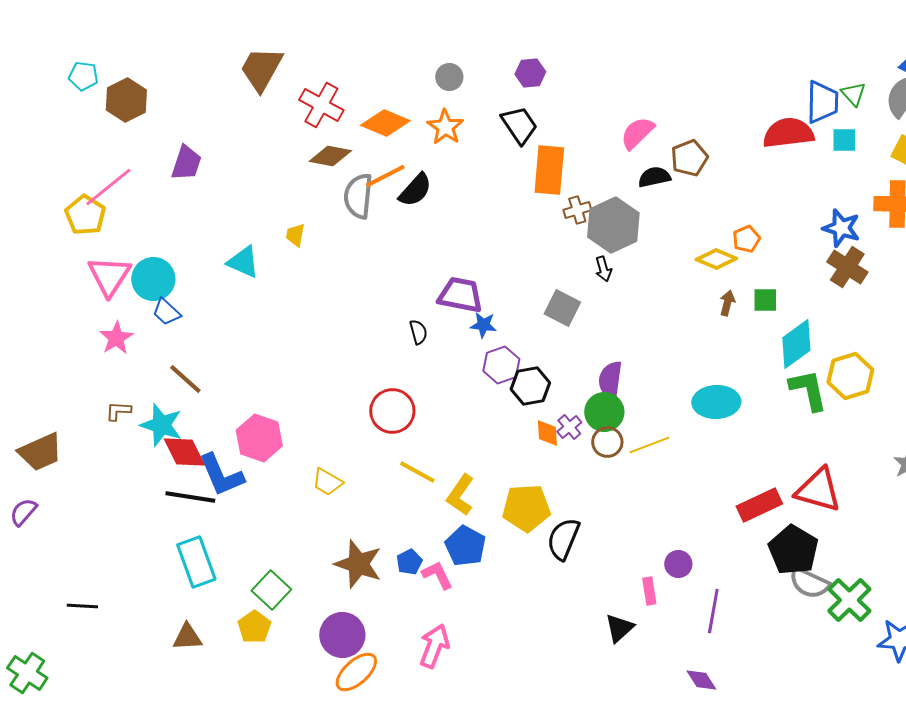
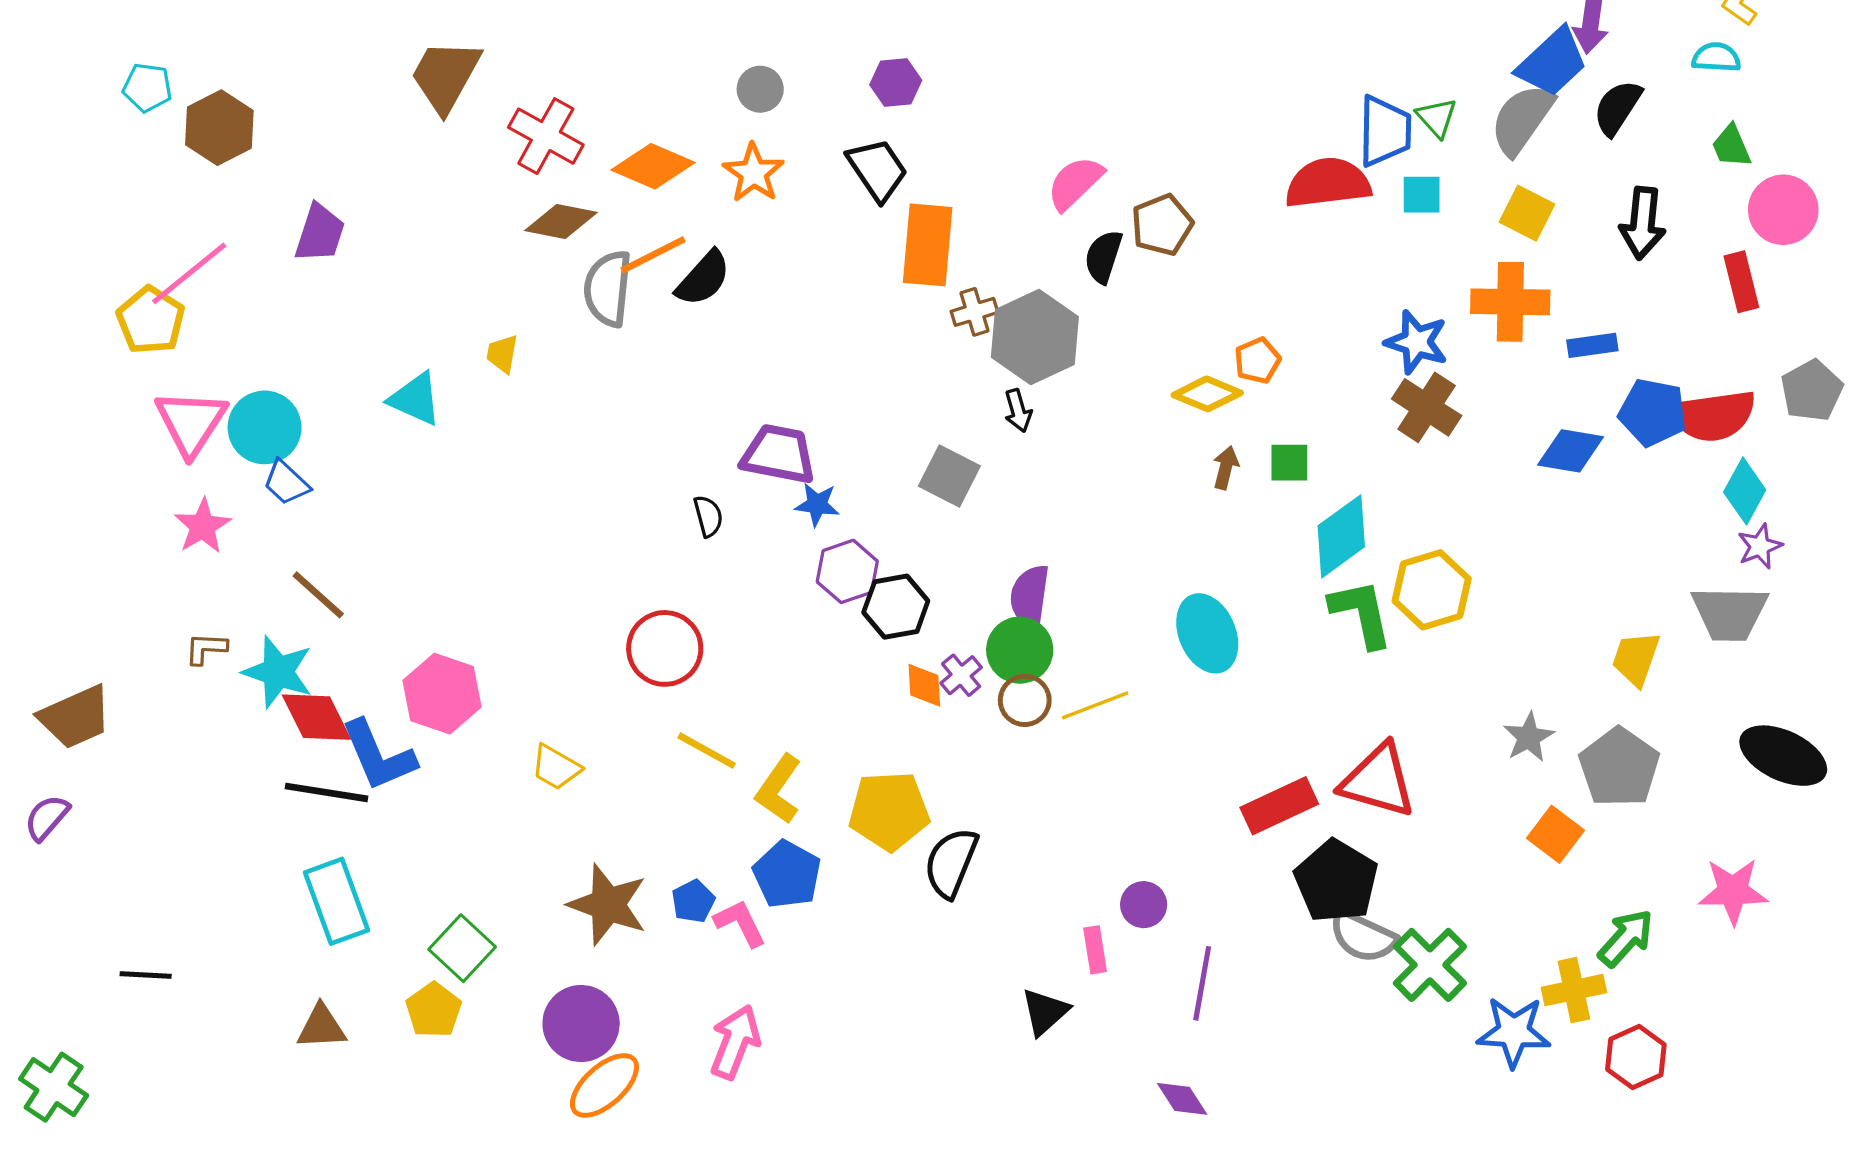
black semicircle: (654, 177) -> (1103, 257), turned -60
cyan ellipse: (716, 402) -> (1207, 633), turned 69

